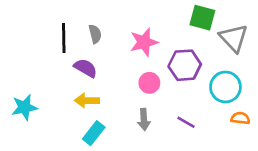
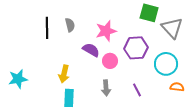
purple semicircle: (86, 68) -> (91, 50), moved
yellow arrow: (87, 101) -> (64, 74), turned -78
purple line: (186, 122) -> (137, 90), turned 32
cyan rectangle: (94, 133) -> (69, 98), turned -36

